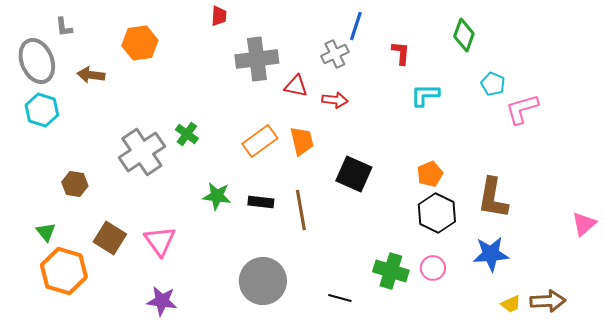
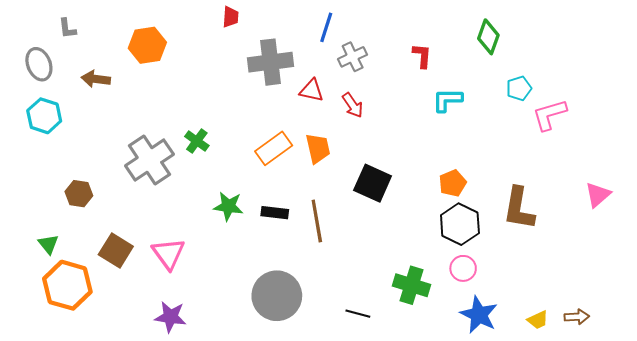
blue line: (356, 26) -> (326, 27), moved
gray ellipse: (37, 61) -> (39, 64), size x0.7
cyan pentagon: (493, 84) -> (519, 88), turned 30
red arrow: (335, 100) -> (353, 105), turned 50
pink triangle: (584, 224) -> (598, 195), moved
blue star: (491, 254) -> (479, 315), moved, turned 30
pink circle: (433, 268) -> (463, 268), moved
brown arrow: (548, 301) -> (577, 317), size x0.7

